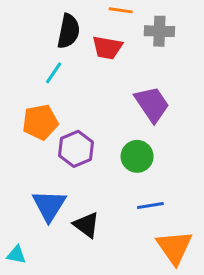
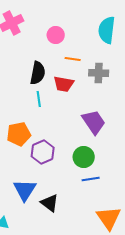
cyan line: (54, 73) -> (39, 99), moved, turned -42
blue line: (150, 206) -> (91, 179), moved

